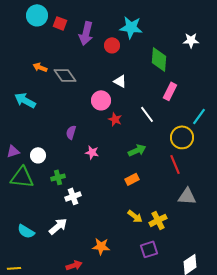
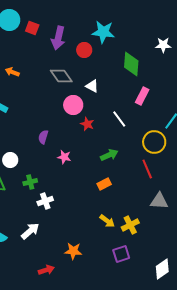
gray diamond: (65, 75) -> (61, 76), moved

